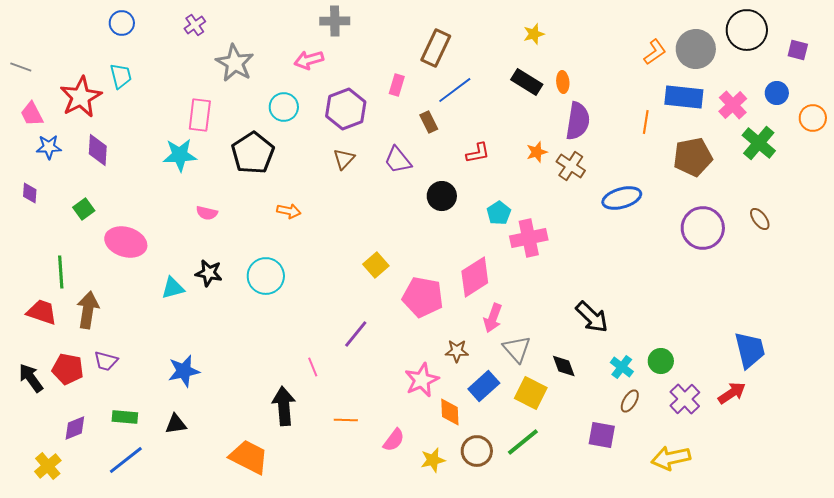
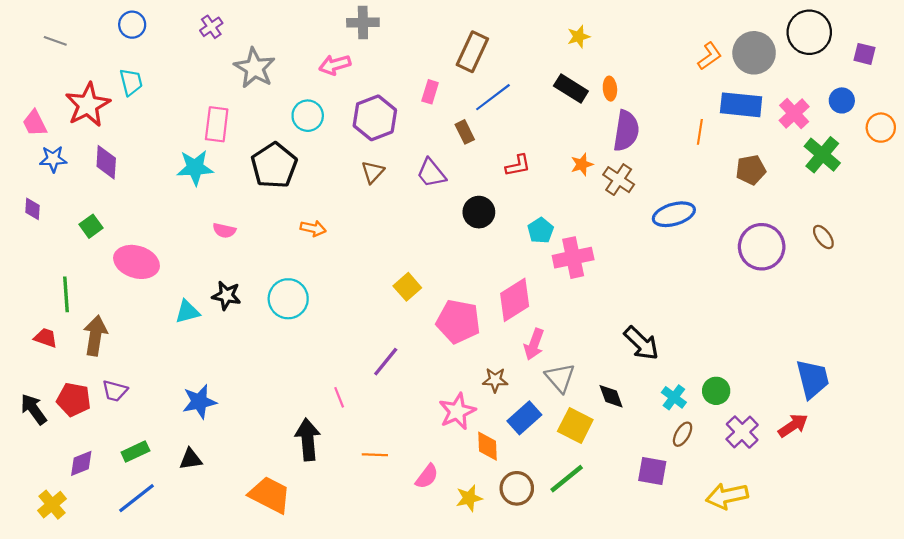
gray line: (21, 67) -> (55, 41), moved
brown pentagon: (693, 157) -> (751, 170), size x0.7
red trapezoid: (42, 312) -> (45, 338), size x0.7
green rectangle: (125, 417) -> (135, 452), turned -30

